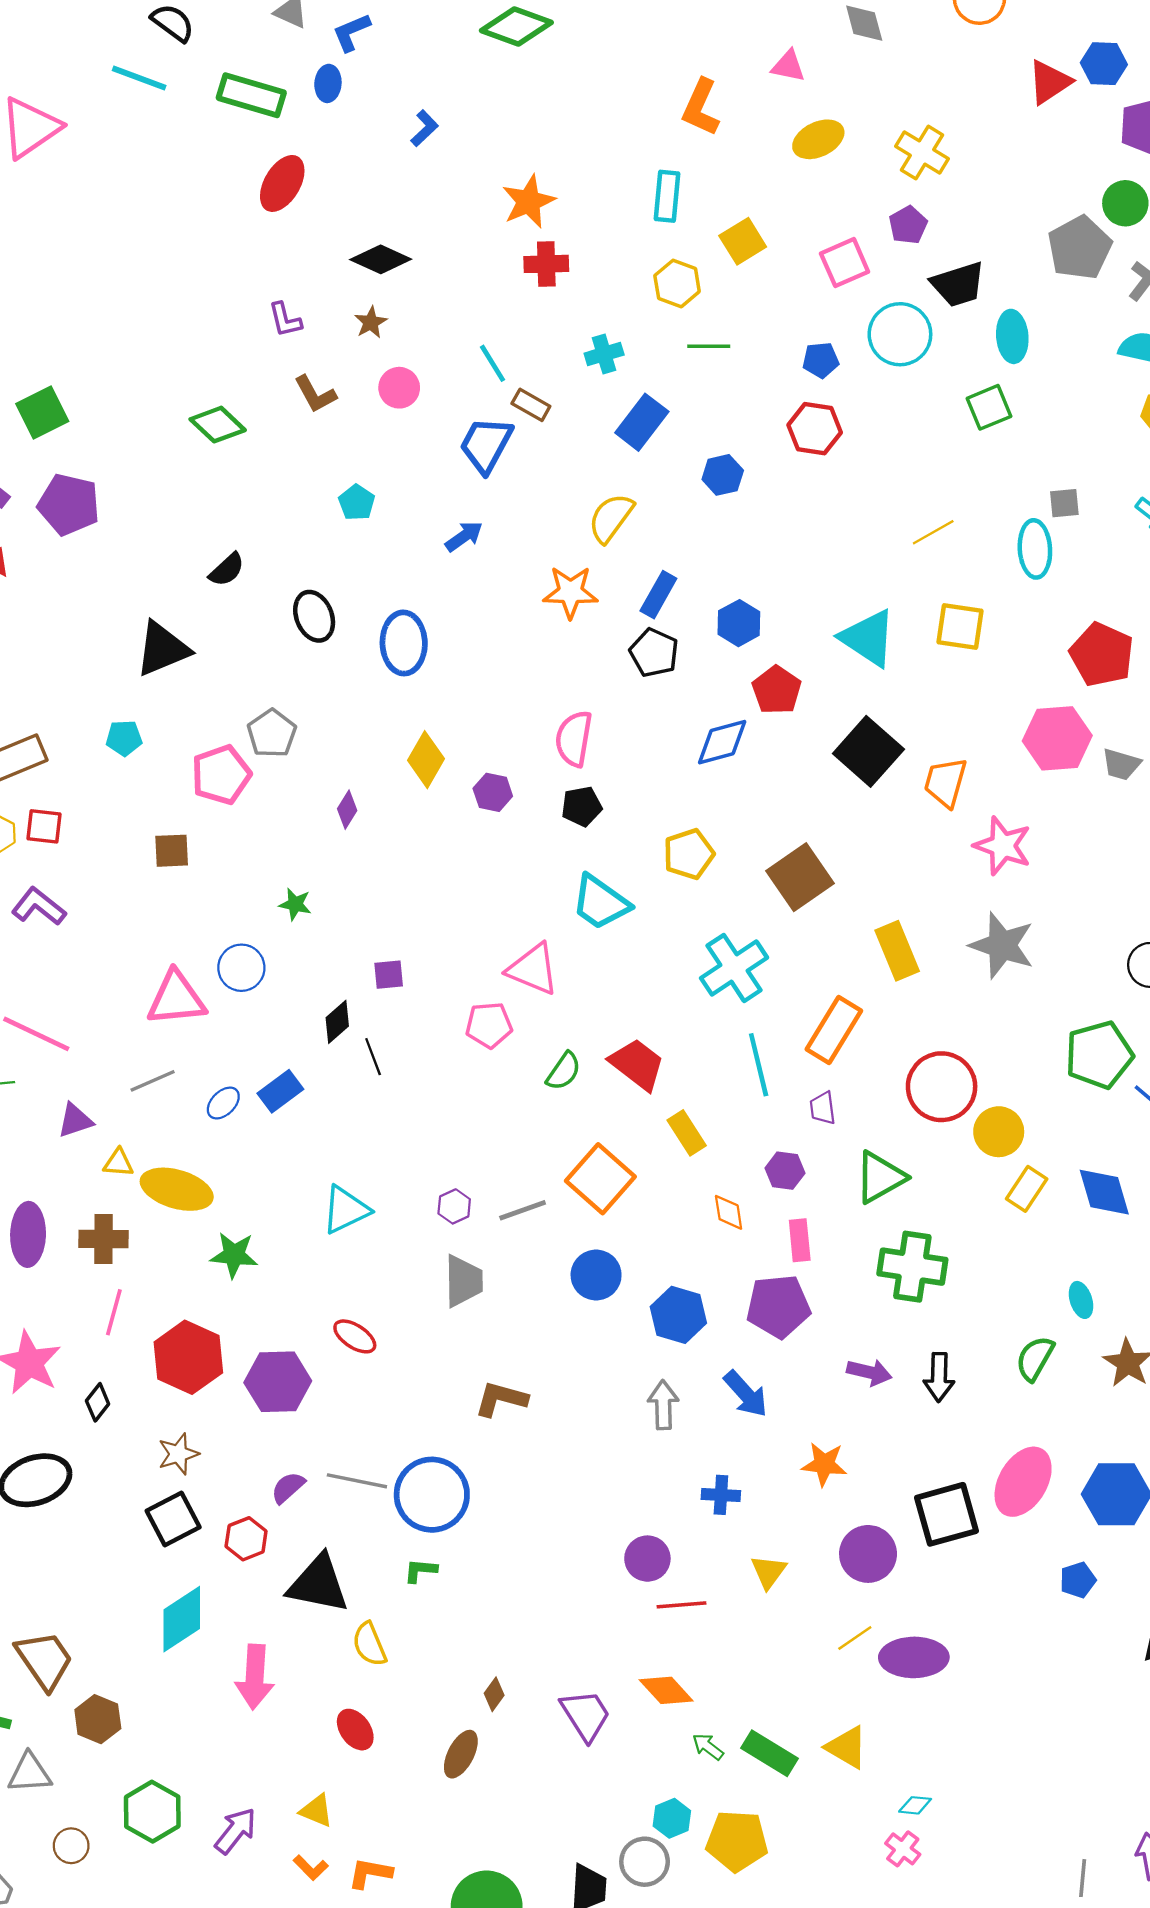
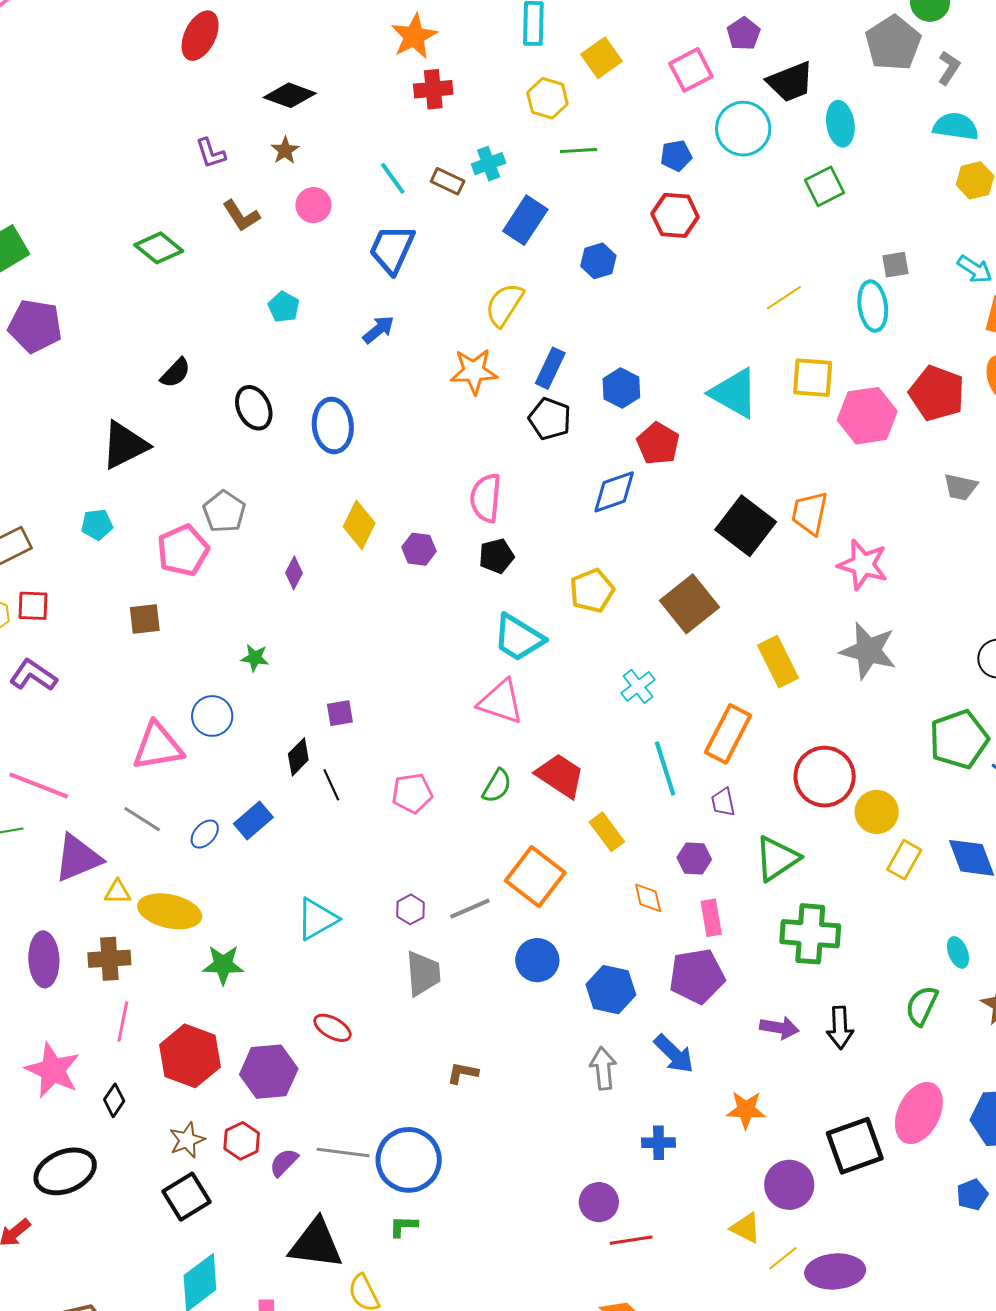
brown rectangle: (531, 405) -> (448, 181), moved
pink hexagon: (1057, 738) -> (867, 416), moved
black square: (868, 751) -> (746, 526), moved
cyan cross: (734, 968) -> (638, 686), size x0.6
pink triangle: (533, 969) -> (501, 702), moved
pink pentagon: (489, 1025) -> (412, 793), moved
gray line: (153, 1081) -> (142, 819), turned 60
purple triangle: (75, 1120) -> (78, 858), size x1.6
brown L-shape: (501, 1399) -> (463, 1073), size x0.7
red hexagon: (246, 1539) -> (242, 1141), moved
yellow triangle: (769, 1572) -> (746, 1228), moved, turned -36

